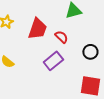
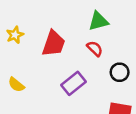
red semicircle: (61, 37) -> (95, 49), moved

